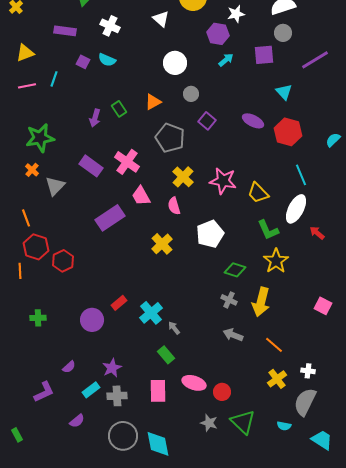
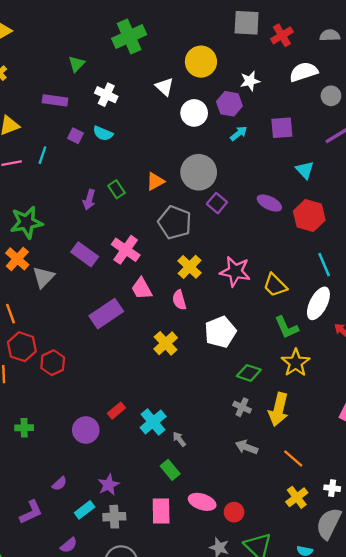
gray circle: (283, 33) -> (331, 96), moved
white circle: (175, 63) -> (194, 113), moved
gray circle: (191, 94) -> (199, 172), size x2.0
orange cross: (32, 170) -> (17, 259), size x1.5

